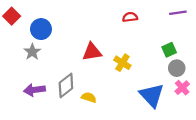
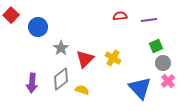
purple line: (178, 13) -> (149, 20), moved
gray star: (32, 52) -> (61, 48), moved
red triangle: (92, 52) -> (85, 59), moved, turned -36
purple arrow: (34, 90) -> (32, 83), turned -78

